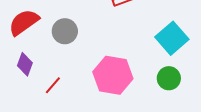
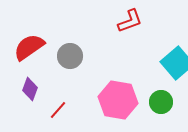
green circle: (169, 78) -> (161, 102), moved

